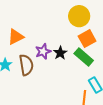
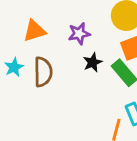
purple star: (43, 51) -> (79, 34), moved

